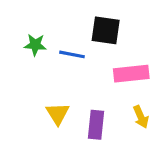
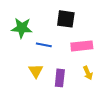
green star: (35, 45) -> (22, 28), size x1.5
blue line: (72, 54) -> (44, 45), moved

